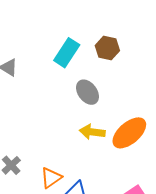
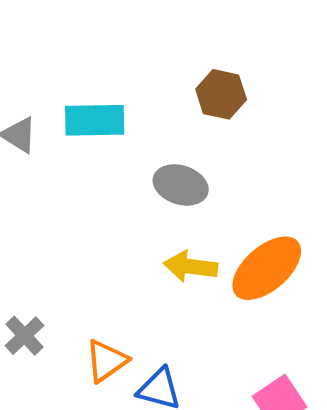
cyan rectangle: (67, 53) -> (95, 120), moved, turned 56
gray ellipse: (88, 92) -> (181, 185), turned -35

